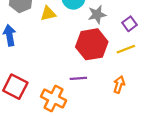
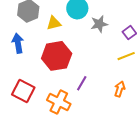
red hexagon: (92, 44) -> (57, 56), moved
purple line: (78, 78) -> (82, 83), turned -56

